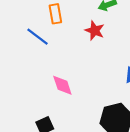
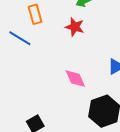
pink diamond: (62, 85) -> (75, 79), moved

